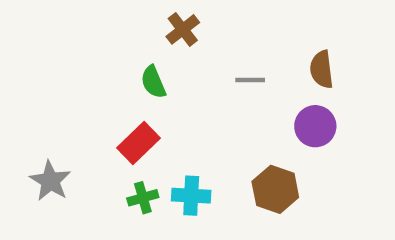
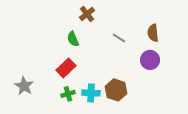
gray line: (250, 80) -> (119, 38), turned 32
brown hexagon: (275, 189) -> (116, 90), moved

